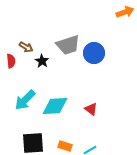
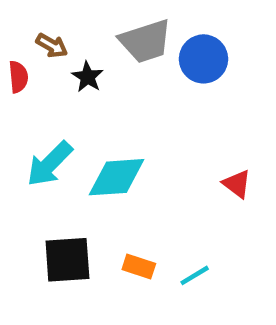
red triangle: (91, 109) -> (237, 184), moved

